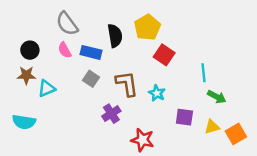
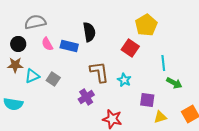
gray semicircle: (67, 24) -> (35, 22), moved, turned 115
yellow pentagon: (147, 27) -> (146, 25), moved
gray square: (91, 79) -> (53, 79), moved
yellow triangle: (212, 127) -> (160, 117), moved

